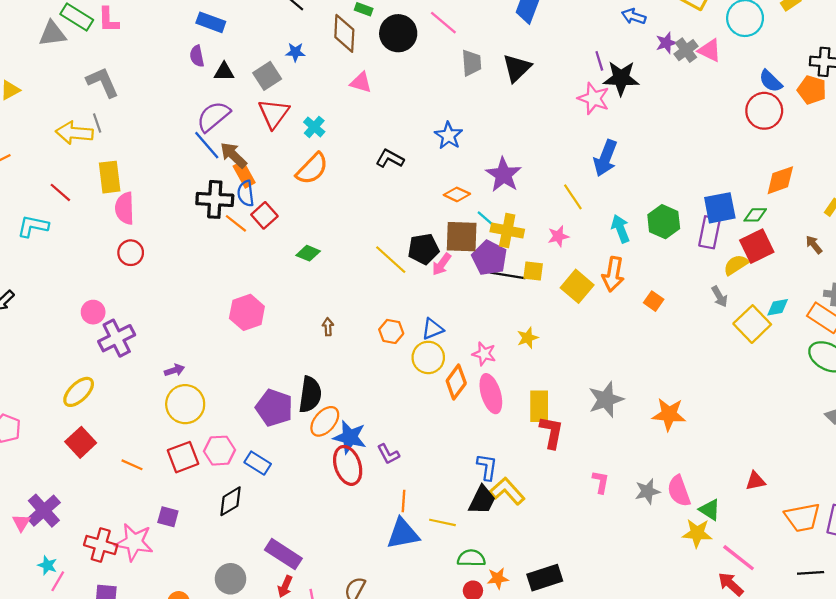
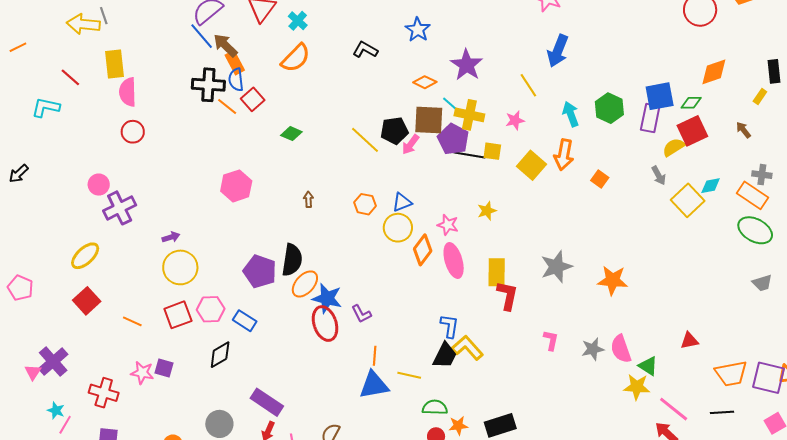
pink star: (134, 542) -> (142, 373), moved, size x0.7
black line: (811, 573) -> (722, 412), moved

